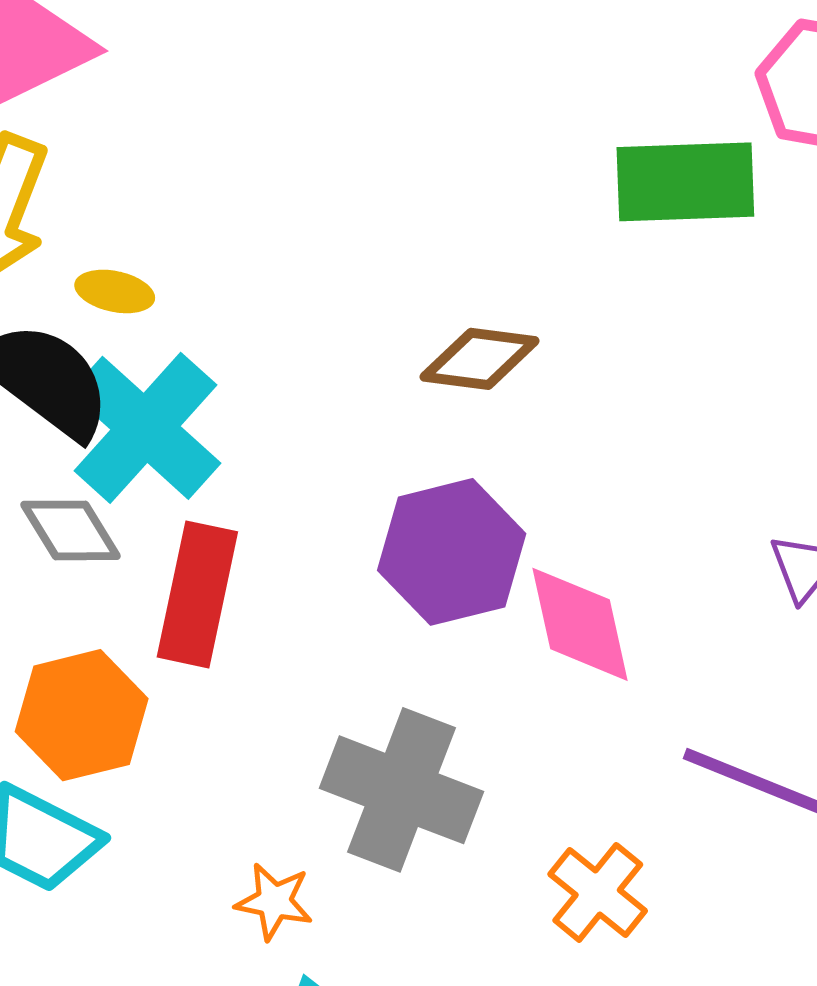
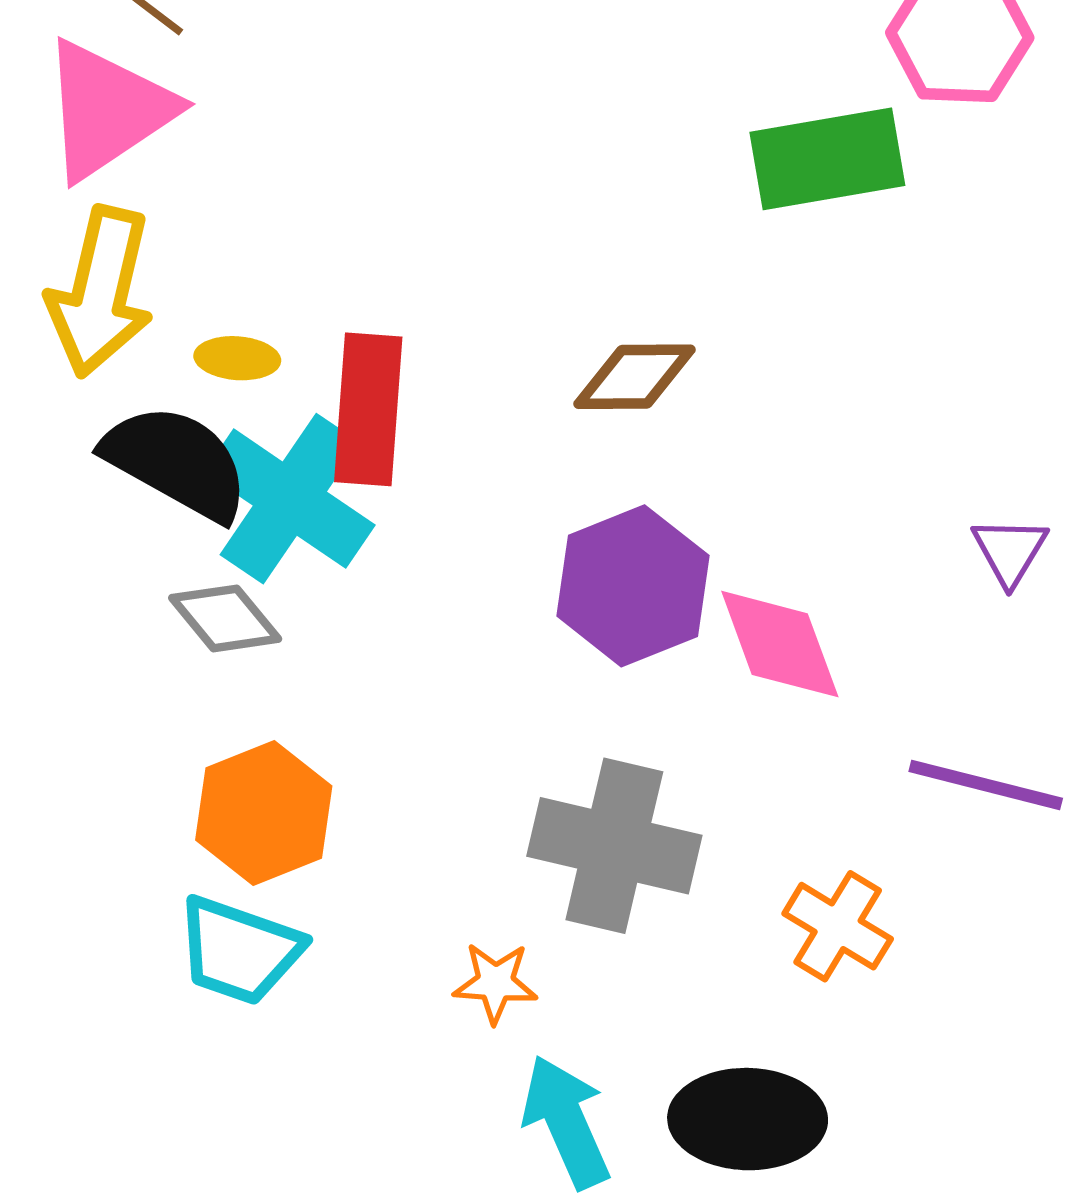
red rectangle: (197, 594) -> (368, 409), moved

